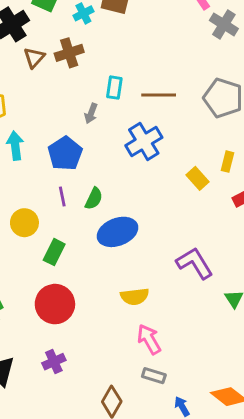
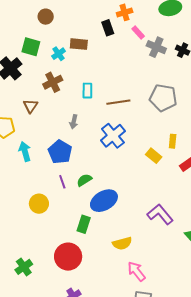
brown triangle: (34, 58) -> (30, 106), moved
cyan rectangle: (114, 88) -> (87, 91), moved
green semicircle: (94, 199) -> (84, 180), turned -140
green rectangle: (54, 252) -> (84, 224), moved

